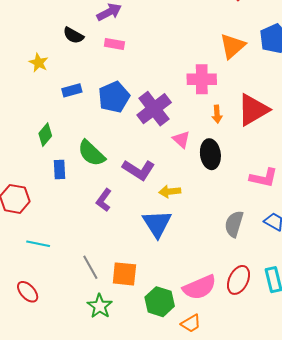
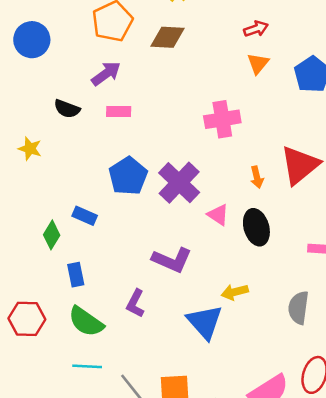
orange triangle: (232, 46) -> (258, 63), moved, size x0.7
pink cross: (202, 79) -> (222, 119), moved
blue rectangle: (72, 90) -> (85, 216), moved, turned 48
green semicircle: (91, 153) -> (86, 322), moved
yellow arrow: (170, 192) -> (235, 292), moved
cyan line: (38, 244) -> (87, 366), moved

